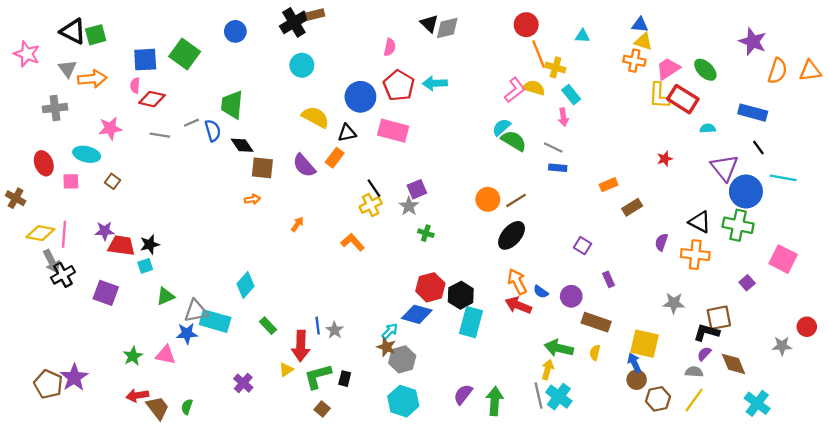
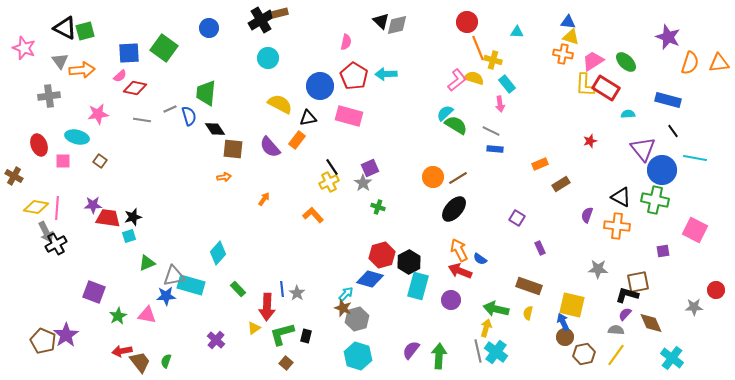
pink semicircle: (135, 86) -> (120, 76), turned -136
purple square: (747, 283) -> (663, 251), turned 32
purple square: (106, 293) -> (94, 292), moved
purple circle: (571, 296) -> (451, 300), moved

